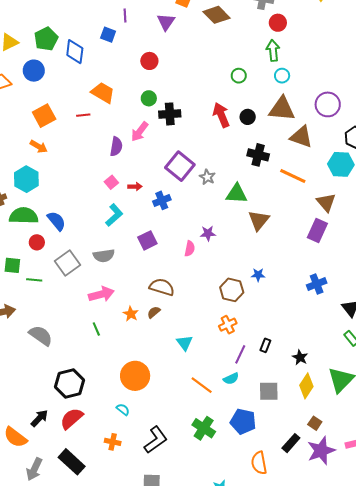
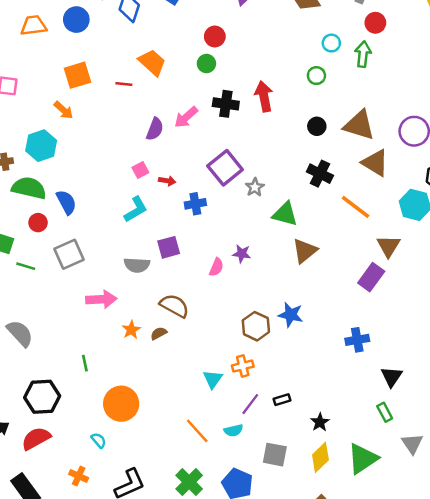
cyan circle: (282, 76) -> (331, 43), moved
green circle: (149, 98) -> (206, 64), moved
red arrow: (221, 115) -> (264, 96), moved
gray semicircle: (104, 256) -> (137, 265), moved
blue star: (258, 275) -> (291, 315), size x1.5
green line: (96, 329) -> (85, 363), moved
cyan triangle: (185, 343) -> (213, 379), moved
black rectangle: (265, 345) -> (282, 400), turned 40

